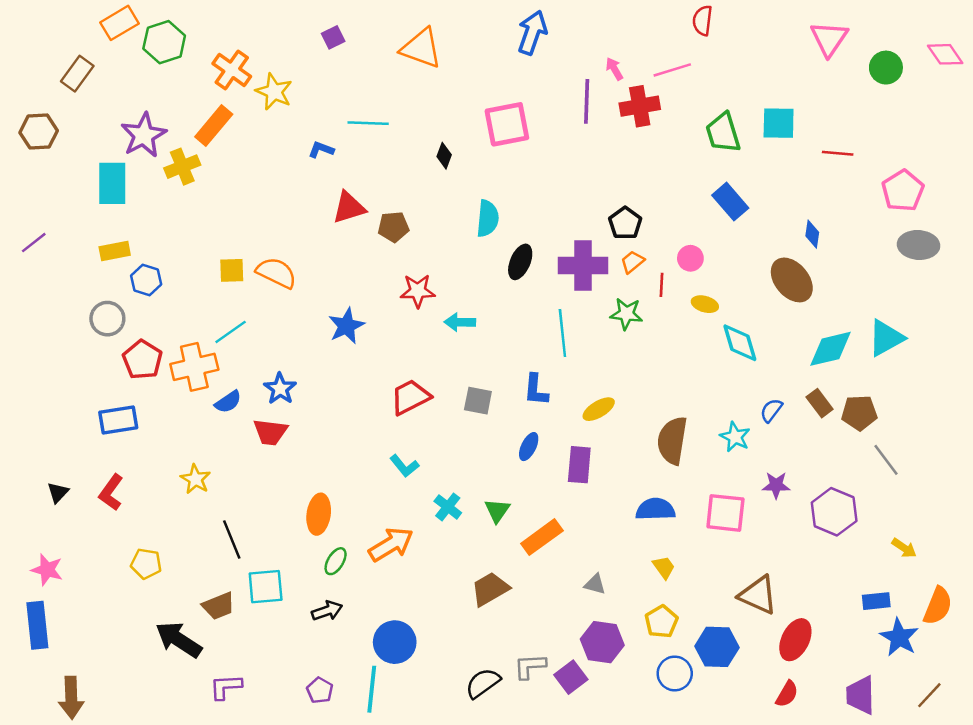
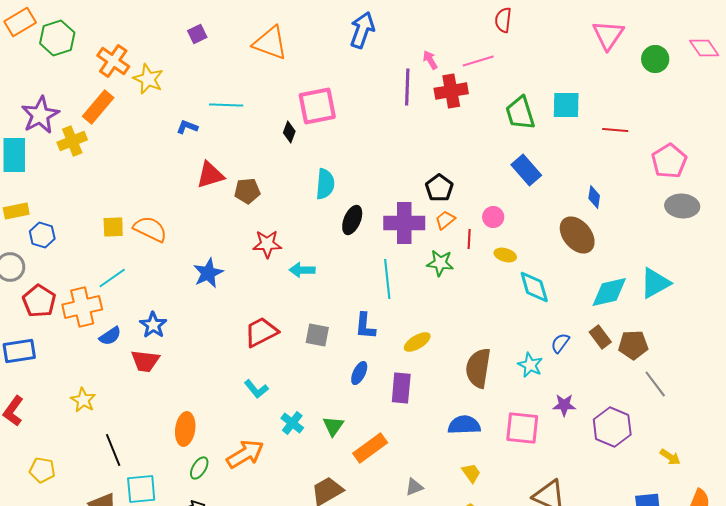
pink square: (507, 124) -> (317, 106), moved
gray triangle: (595, 584) -> (414, 487), turned -36

